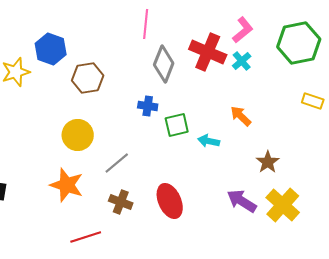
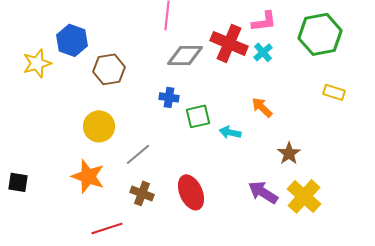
pink L-shape: (243, 30) -> (264, 21), turned 32
gray diamond: (164, 64) -> (185, 55), turned 69

